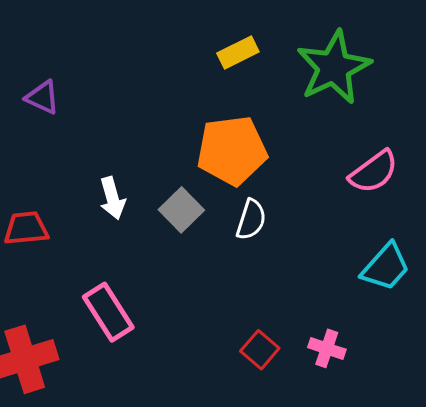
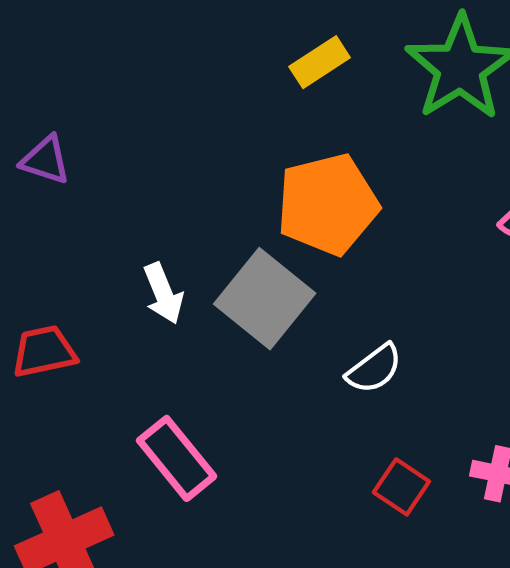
gray square: (181, 210) -> (265, 299), size x1.5
white semicircle: (251, 220) -> (374, 369), moved, turned 42

